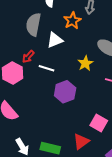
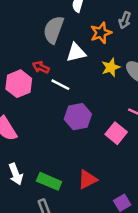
red arrow: (28, 57) -> (41, 67), turned 64
yellow star: (85, 63) -> (111, 67), moved
pink square: (99, 123) -> (116, 133), moved

